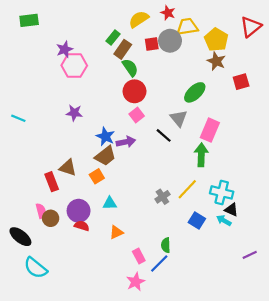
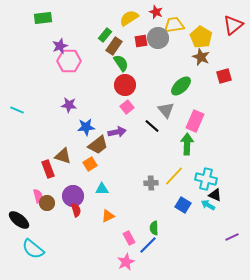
green rectangle: (29, 20) -> (43, 18), moved
blue star: (105, 137) -> (86, 127), moved, turned -30
gray cross: (162, 197) -> (151, 183), turned 32
red semicircle: (82, 226) -> (76, 210), turned 56

